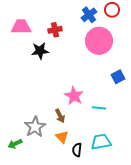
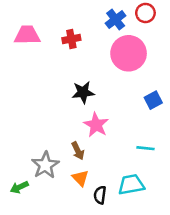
black star: (40, 51) -> (83, 92), moved
cyan line: (99, 108) -> (145, 148), moved

